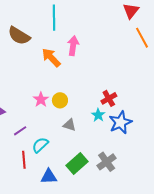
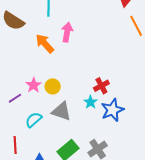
gray triangle: (69, 125) -> (61, 111), size x1.5
purple line: (20, 131) -> (15, 98), moved
cyan semicircle: (40, 145) -> (34, 120), moved

